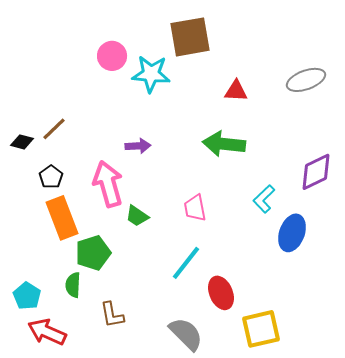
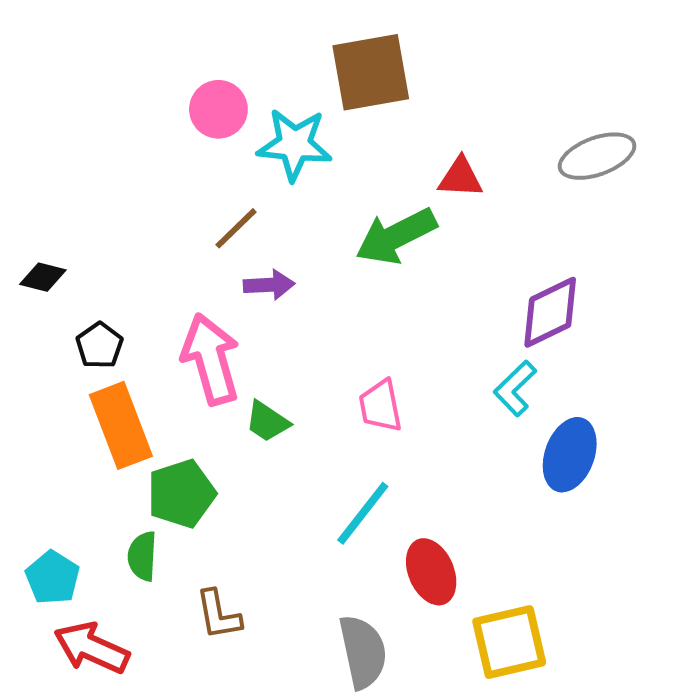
brown line: (54, 129) -> (236, 228), moved
green arrow: (224, 144) -> (396, 236), moved, turned -33
purple diamond: (316, 172) -> (550, 312), moved
gray semicircle: (186, 334) -> (363, 652), turned 33

